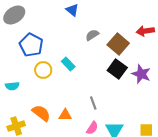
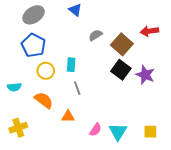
gray ellipse: (14, 15) -> (34, 15), moved
cyan rectangle: (68, 64) -> (71, 65), turned 48
gray line: (93, 103) -> (77, 88), moved
orange semicircle: (41, 113) -> (44, 100), moved

